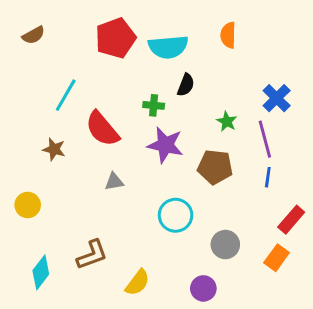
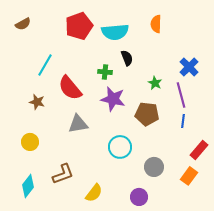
black semicircle: (186, 85) -> (127, 58), turned -42
gray triangle: (114, 182) -> (78, 124), size x1.5
yellow circle: (28, 205) -> (30, 142), moved

